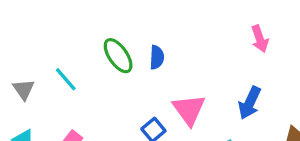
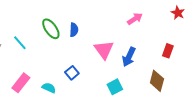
pink arrow: (260, 39) -> (135, 19), turned -105
pink triangle: (189, 110) -> (104, 50), moved

